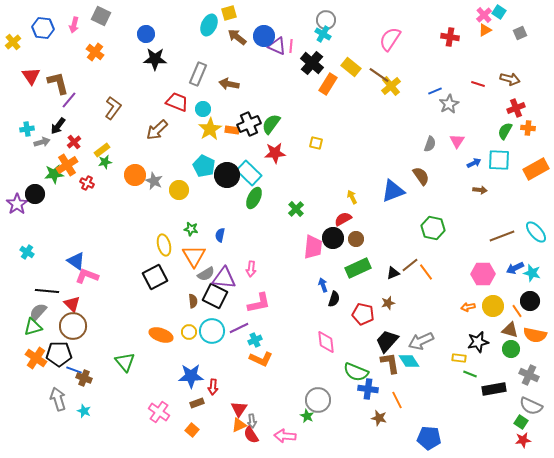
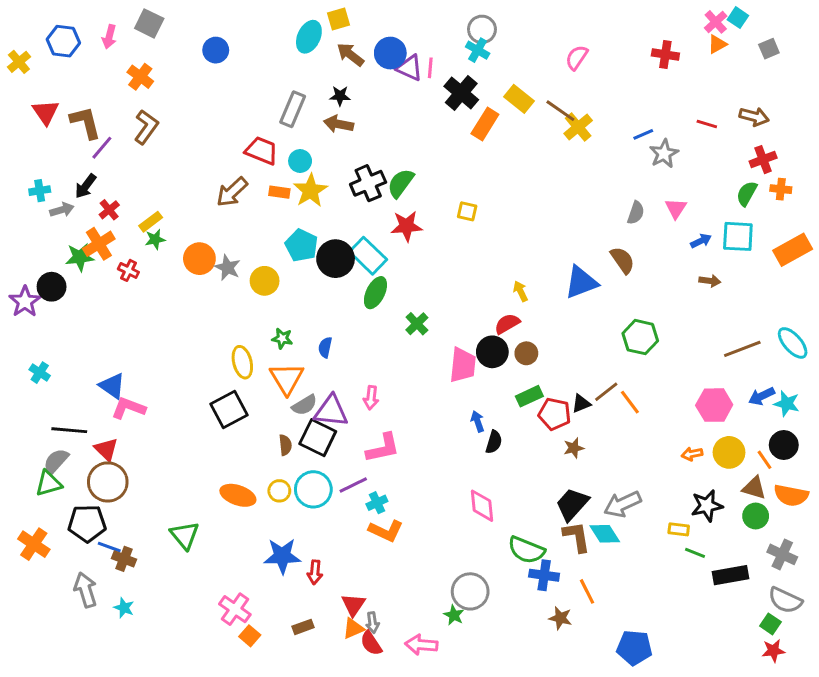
pink semicircle: (390, 39) -> (577, 57), size x0.7
black star: (155, 59) -> (340, 96), moved, size x0.6
brown L-shape: (113, 108) -> (146, 127), moved
orange rectangle: (232, 130) -> (279, 192), moved
green cross: (296, 209) -> (417, 324), moved
green rectangle: (358, 268) -> (529, 396), size x0.7
red pentagon: (363, 314) -> (554, 414), moved
orange cross: (36, 358) -> (34, 544), moved
brown rectangle: (197, 403) -> (303, 627), moved
orange square: (192, 430) -> (250, 636), moved

